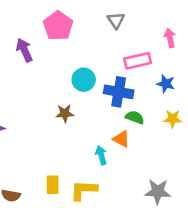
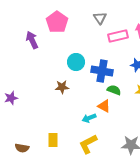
pink rectangle: (138, 61) -> (118, 36), moved
cyan arrow: (101, 155) -> (89, 118), turned -96
yellow L-shape: (84, 190) -> (88, 144), moved, turned -30

